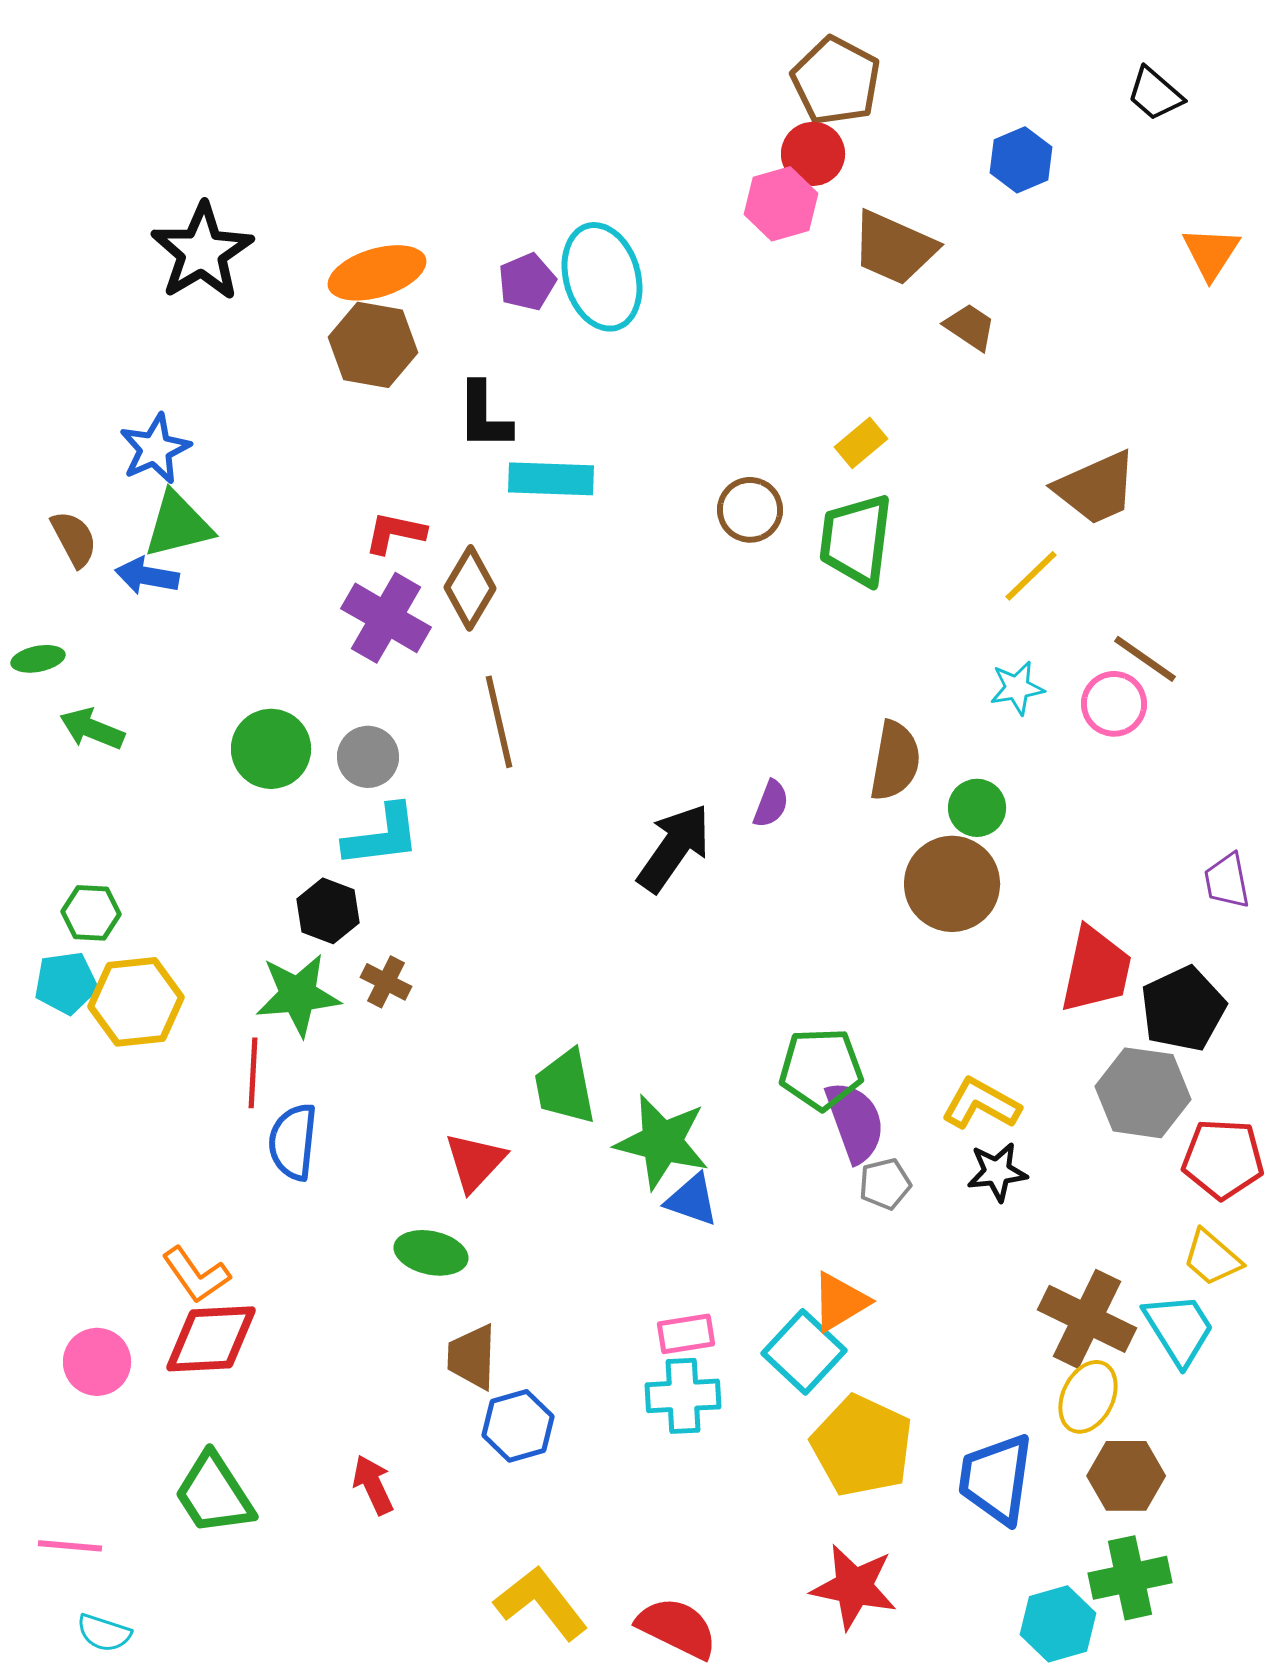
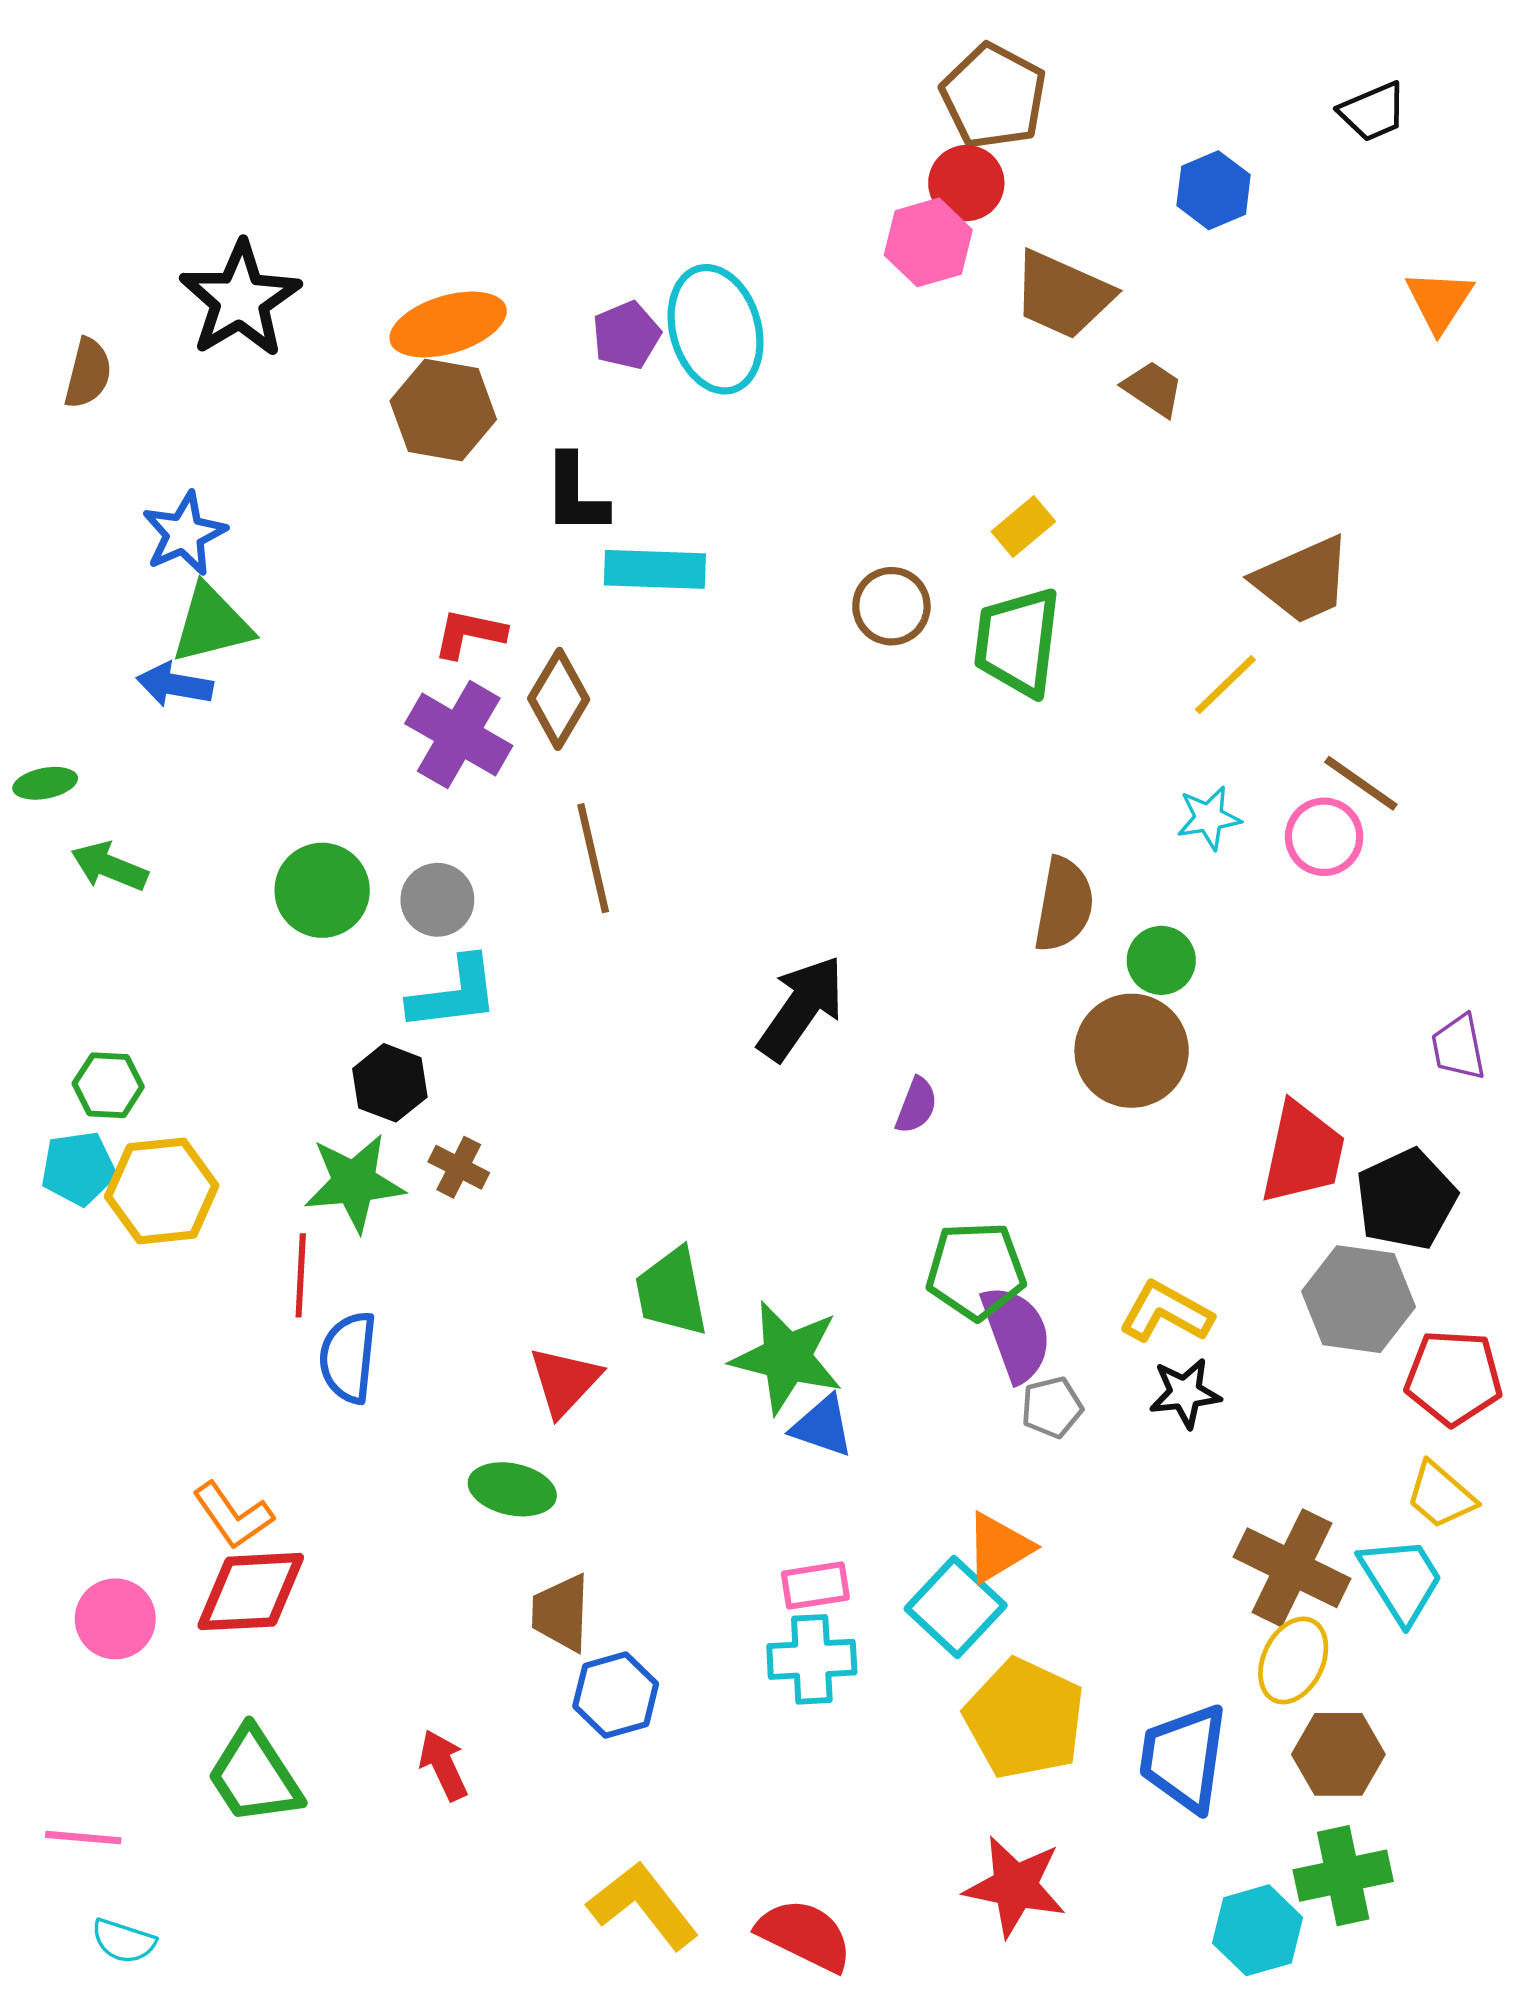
black trapezoid: (1155, 94) -> (1373, 112), turned -64
brown semicircle: (74, 539) -> (88, 373), moved, turned 42
purple semicircle: (771, 804) -> (916, 1105), moved

